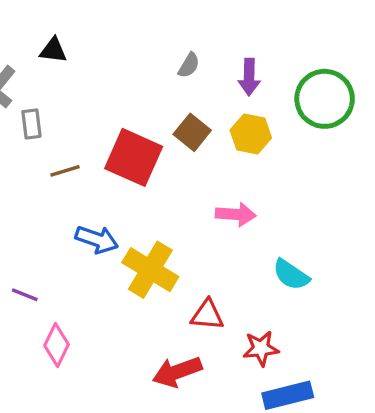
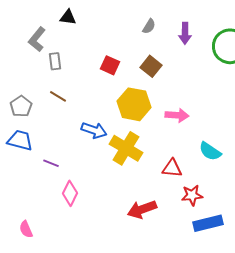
yellow hexagon: (251, 134) -> (134, 104), moved, size x1.4
red square: (134, 157) -> (110, 65), moved, size x0.6
brown line: (65, 171) -> (58, 96), moved, turned 48
red triangle: (207, 315) -> (172, 168), moved

